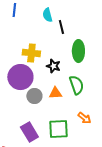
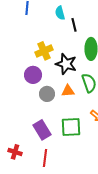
yellow cross: (31, 53) -> (44, 51), turned -30
black star: (53, 66) -> (66, 64), size x1.5
purple circle: (20, 77) -> (33, 75), size x0.7

